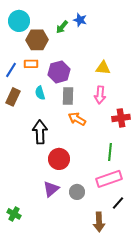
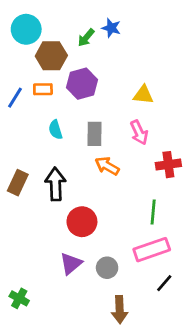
purple hexagon: (59, 72) -> (82, 84), moved
pink arrow: (100, 95) -> (139, 132), turned -30
brown rectangle: (13, 97) -> (18, 183), moved
brown arrow: (99, 222) -> (120, 310), moved

